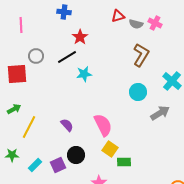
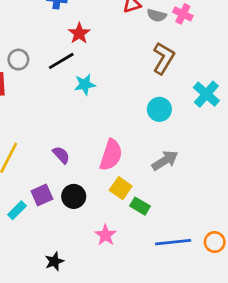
gray arrow: (160, 113) -> (165, 160), moved
pink semicircle: (103, 125) -> (111, 155), turned 45
green rectangle: (124, 162) -> (140, 206), turned 32
purple square: (58, 165) -> (42, 195), moved

